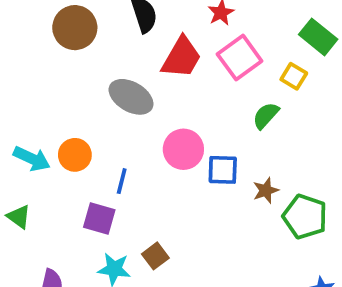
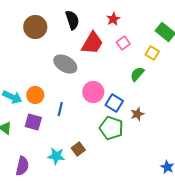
pink square: (240, 58) -> (123, 43), size x0.6
blue square: (223, 170) -> (114, 103), turned 30
green pentagon: (305, 217) -> (111, 128), moved
purple square: (99, 218) -> (33, 122), moved

